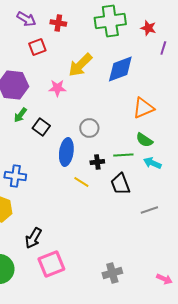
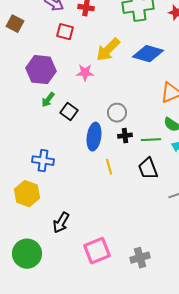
red square: (37, 47) -> (65, 32), turned 36
blue diamond: (120, 69) -> (148, 54), turned 36
black cross: (97, 162) -> (125, 136), moved
yellow line: (81, 182) -> (109, 167), turned 42
pink square: (51, 264) -> (97, 251), moved

